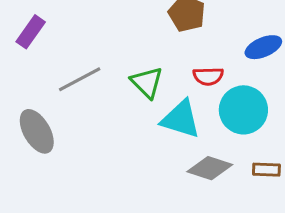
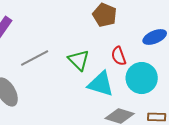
red semicircle: (208, 76) -> (119, 56), turned 72

